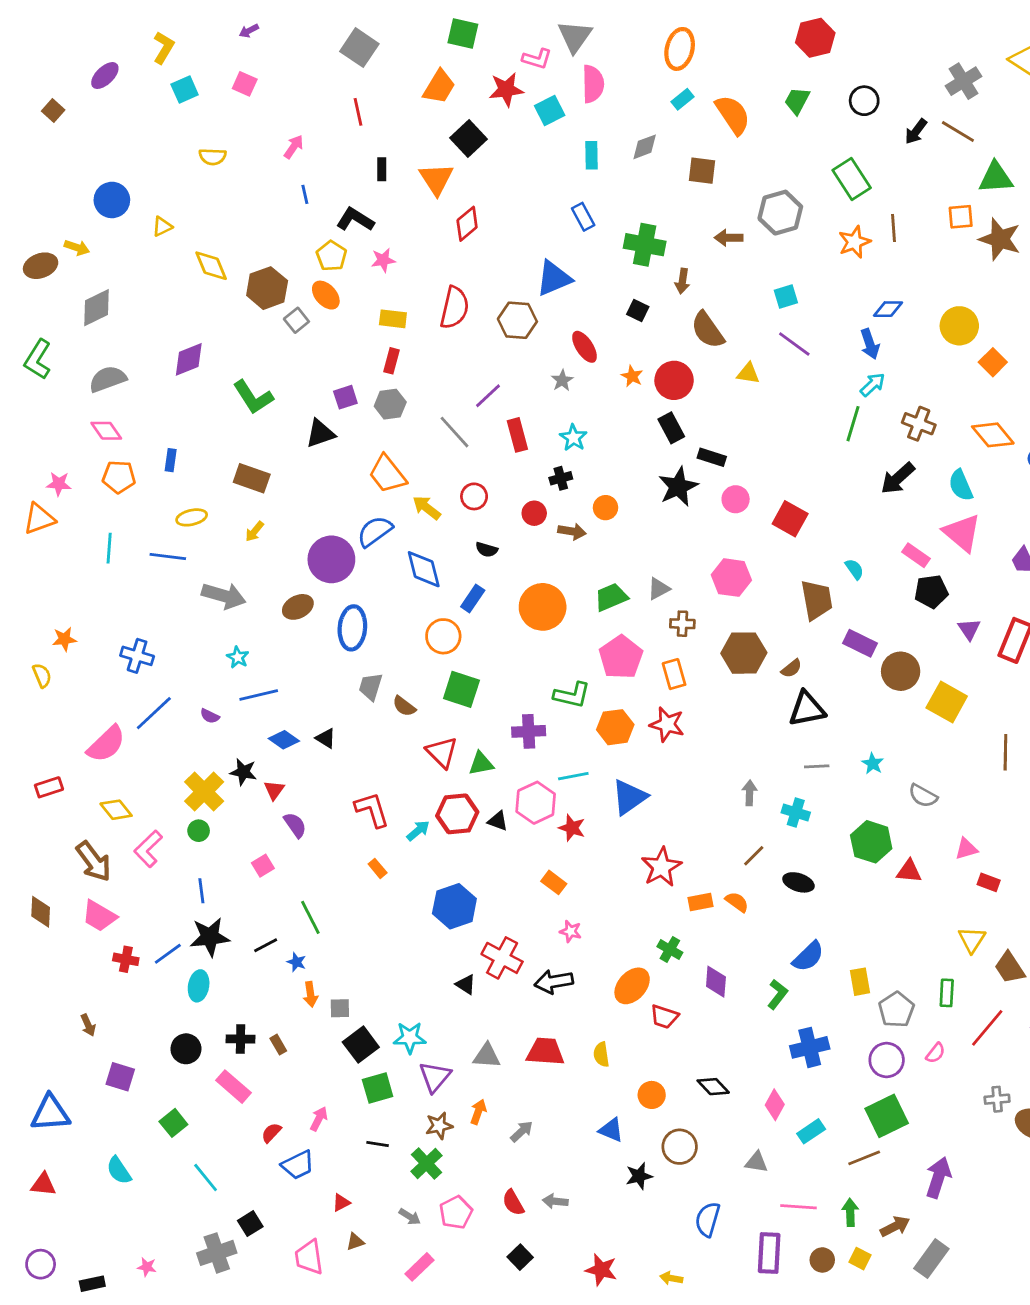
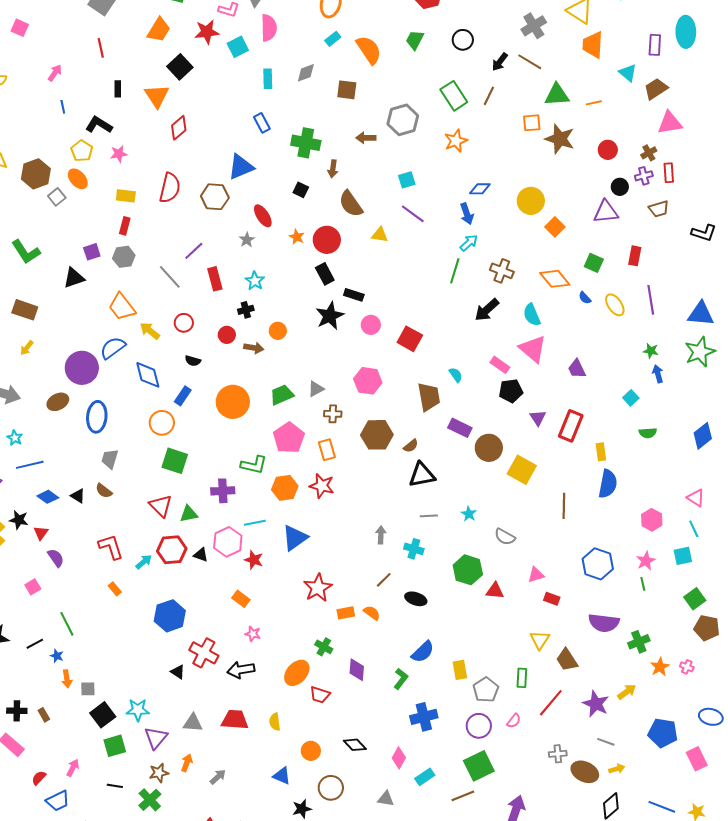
brown line: (894, 228) -> (489, 96), moved, turned 30
brown semicircle: (404, 706) -> (104, 491), moved

